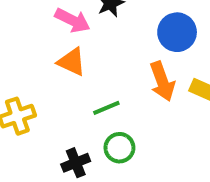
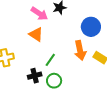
green line: (106, 108) -> (50, 60), turned -40
black cross: (76, 163) -> (35, 76), moved

